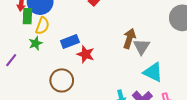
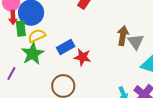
yellow semicircle: (42, 26) -> (37, 36), turned -126
green star: (36, 43) -> (33, 54), size x1.6

